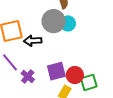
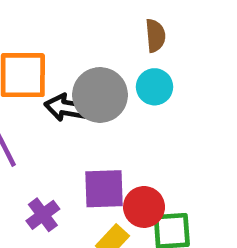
gray circle: (54, 21) -> (100, 95), moved
purple cross: (28, 76) -> (43, 215), moved

